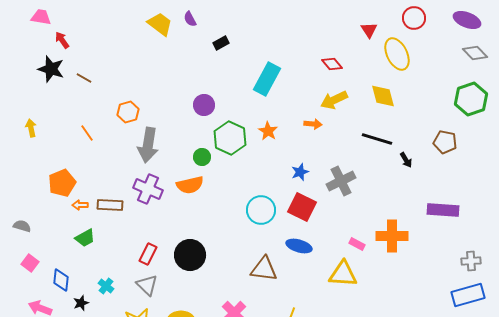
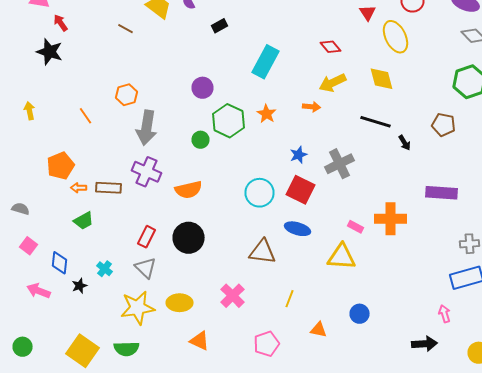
brown line: (84, 78) -> (126, 29), moved
orange semicircle: (190, 185) -> (188, 190), moved

